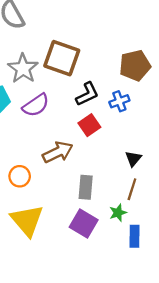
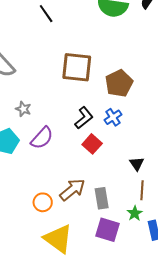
brown square: (62, 58) -> (77, 67), moved
gray star: (23, 68) -> (23, 109), size x0.6
brown arrow: (58, 152) -> (72, 190), moved

